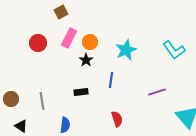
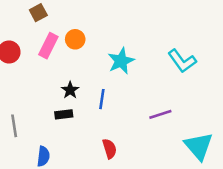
orange circle: (90, 42) -> (75, 39), moved
black star: (86, 60) -> (70, 90), moved

